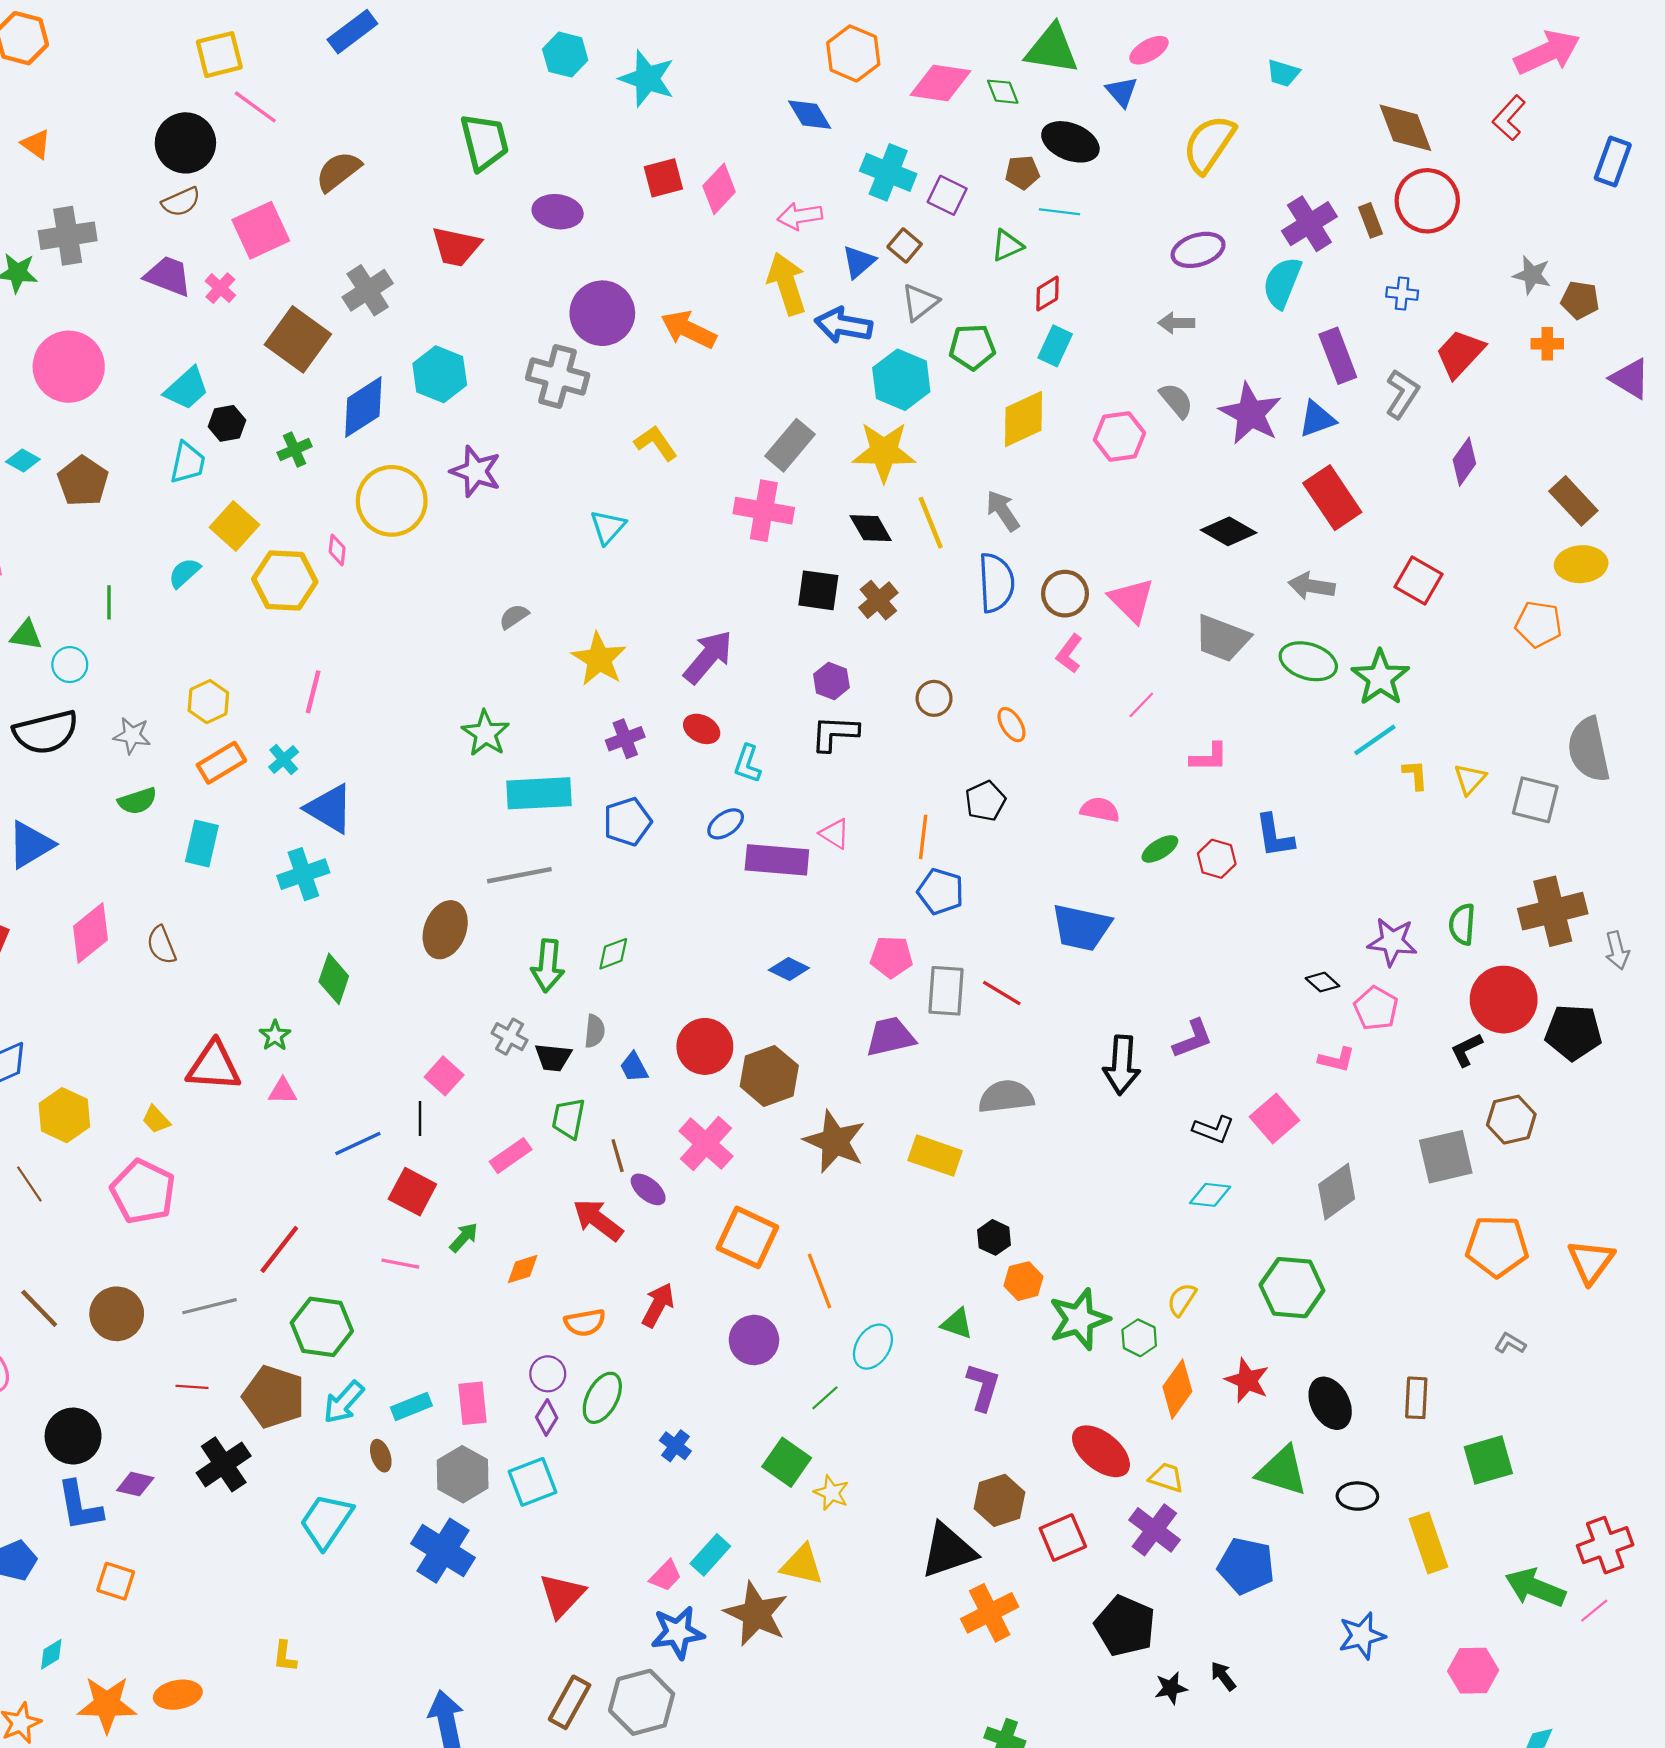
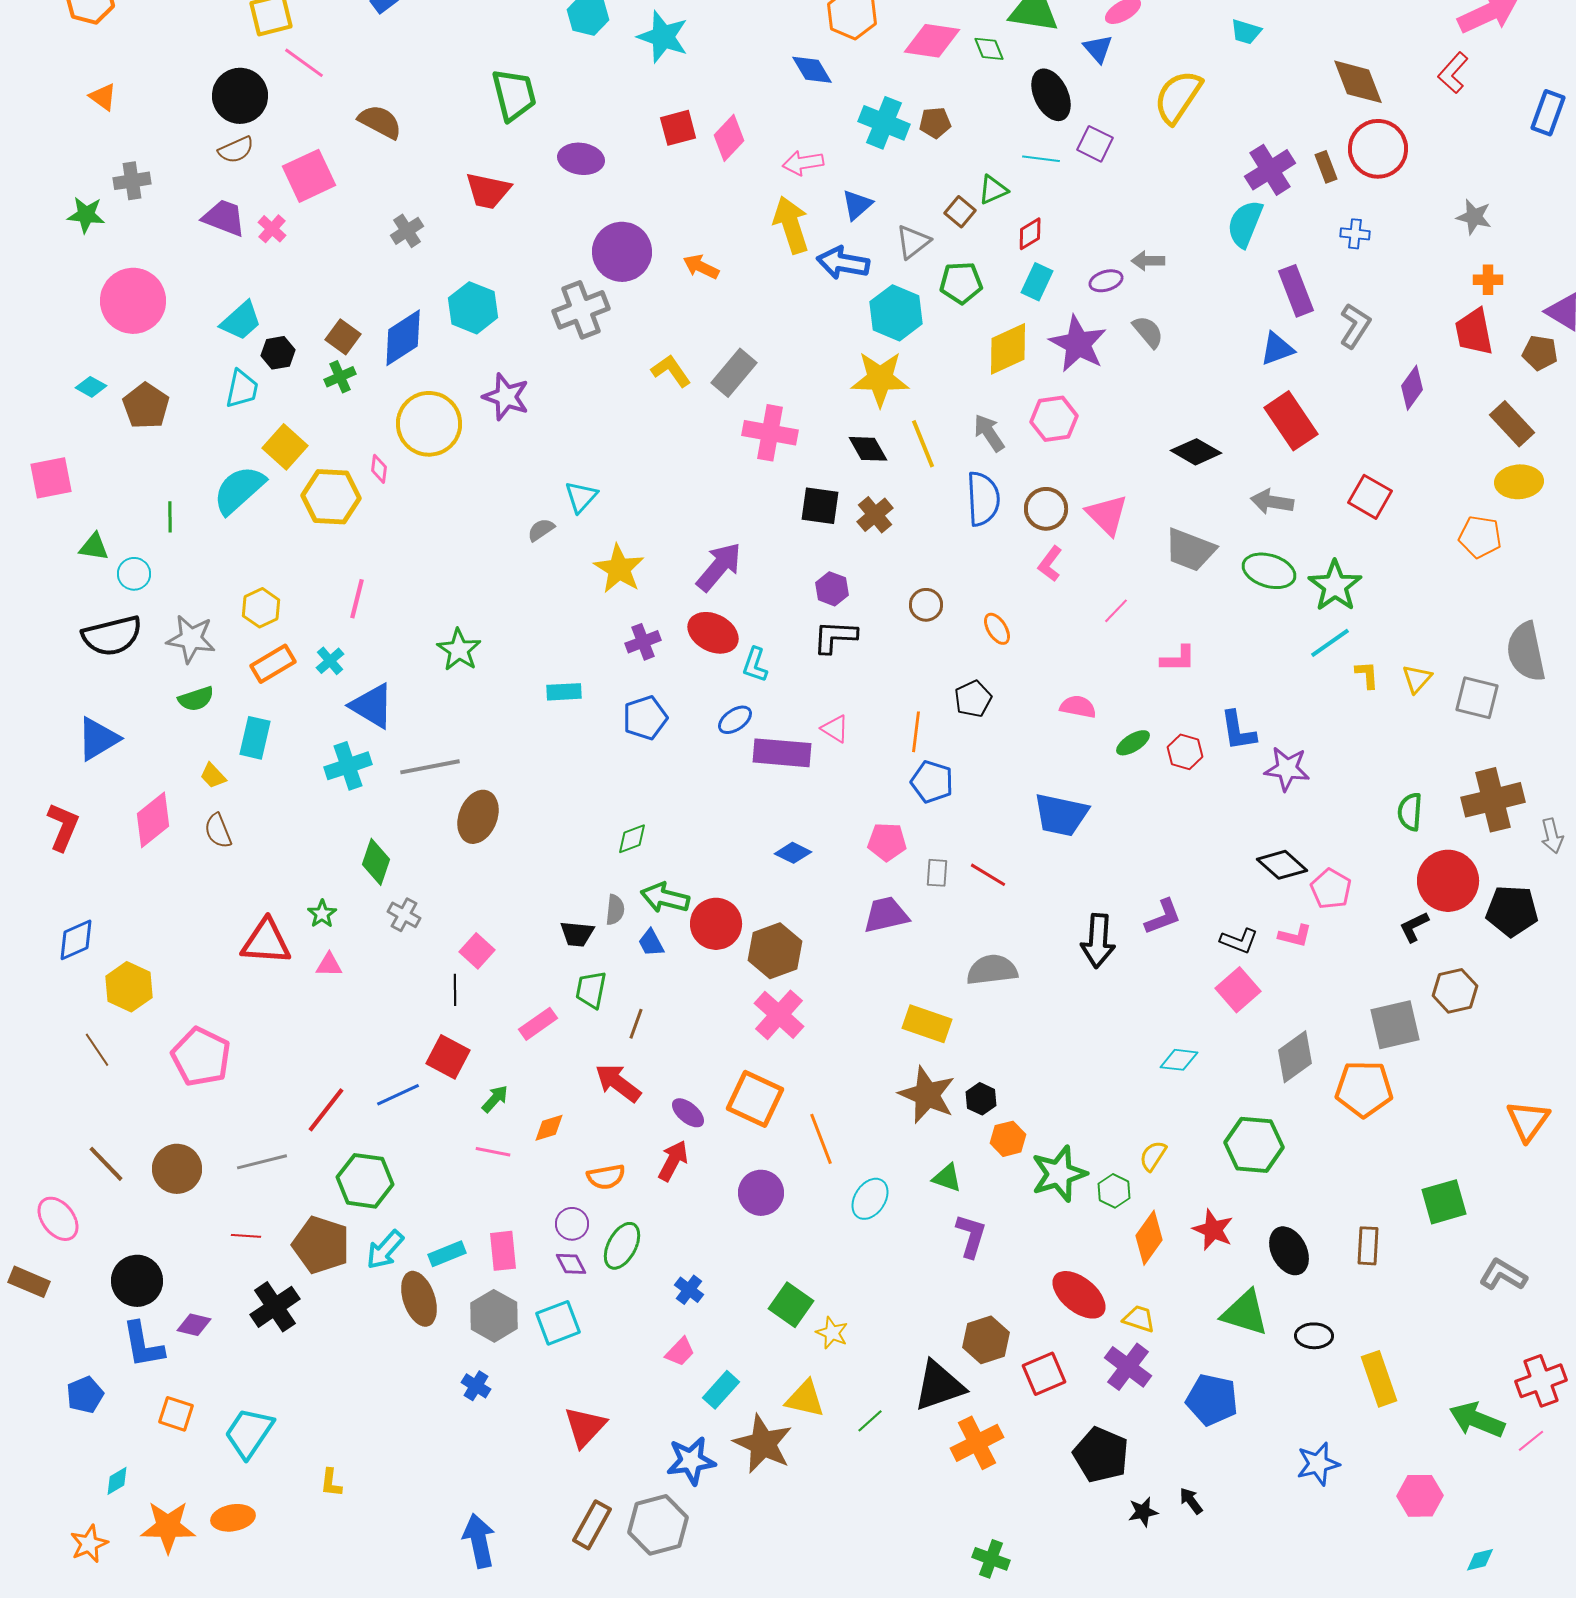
black ellipse: (1070, 142) -> (1051, 95), turned 42
brown semicircle: (338, 171) -> (380, 122), turned 66
brown pentagon: (1022, 172) -> (935, 123), moved
purple square: (947, 195) -> (1095, 144), moved
gray cross: (68, 236) -> (132, 181), size x0.7
brown square: (905, 246) -> (960, 212), moved
purple ellipse: (1198, 250) -> (1106, 281), moved, size x0.7
gray cross: (368, 290) -> (407, 231), size x0.7
brown pentagon: (1580, 300) -> (1540, 353), moved
orange arrow: (688, 330) -> (701, 267), size x0.7
brown square: (298, 339) -> (343, 337), moved, size x0.6
red trapezoid: (1460, 354) -> (1474, 332), moved, turned -54
gray cross: (558, 376) -> (581, 310), turned -36
purple star: (1250, 414) -> (1078, 344), moved
pink hexagon: (1120, 436) -> (1054, 419), moved
gray rectangle: (790, 445) -> (734, 373), moved
cyan triangle: (608, 527) -> (581, 497), moved
cyan semicircle: (184, 573) -> (239, 490), size x1.8
red ellipse: (702, 729) -> (713, 633), size x1.5
green star: (486, 733) -> (459, 650), moved
gray star: (132, 735) -> (191, 639), size x1.4
cyan rectangle: (539, 793) -> (564, 692), size x0.6
gray line: (519, 875) -> (430, 767), moved
purple star: (1392, 942) -> (1287, 769), moved
green arrow: (548, 966) -> (665, 898), moved, turned 99
black diamond: (1322, 982) -> (1282, 865), size x1.6
gray rectangle: (946, 991) -> (937, 873), size x0.6
gray cross: (510, 1037) -> (404, 915), moved
yellow trapezoid: (156, 1120) -> (213, 776), moved
black L-shape: (1213, 1129) -> (1239, 941), moved
brown star: (835, 1141) -> (927, 1095), moved
blue line: (358, 1144) -> (398, 1095), moved
pink cross: (706, 1144) -> (779, 1015), moved
brown line: (618, 1156) -> (636, 1024), turned 36
purple ellipse: (648, 1189) -> (688, 1113), moved
orange pentagon: (1497, 1246) -> (1364, 1089), moved
pink line: (400, 1264) -> (493, 1152), moved
gray L-shape: (1510, 1343) -> (1503, 1275), moved, size x1.6
green line: (825, 1398) -> (870, 1421), moved
purple diamond: (547, 1417) -> (571, 1264), turned -60
brown ellipse: (381, 1456) -> (419, 1299), size x1.8
green square: (1488, 1460) -> (1444, 1202), moved
cyan trapezoid: (326, 1521) -> (249, 1433), moved
blue cross: (443, 1551) -> (476, 1386), size x0.5
pink trapezoid: (666, 1576) -> (680, 1352), moved

